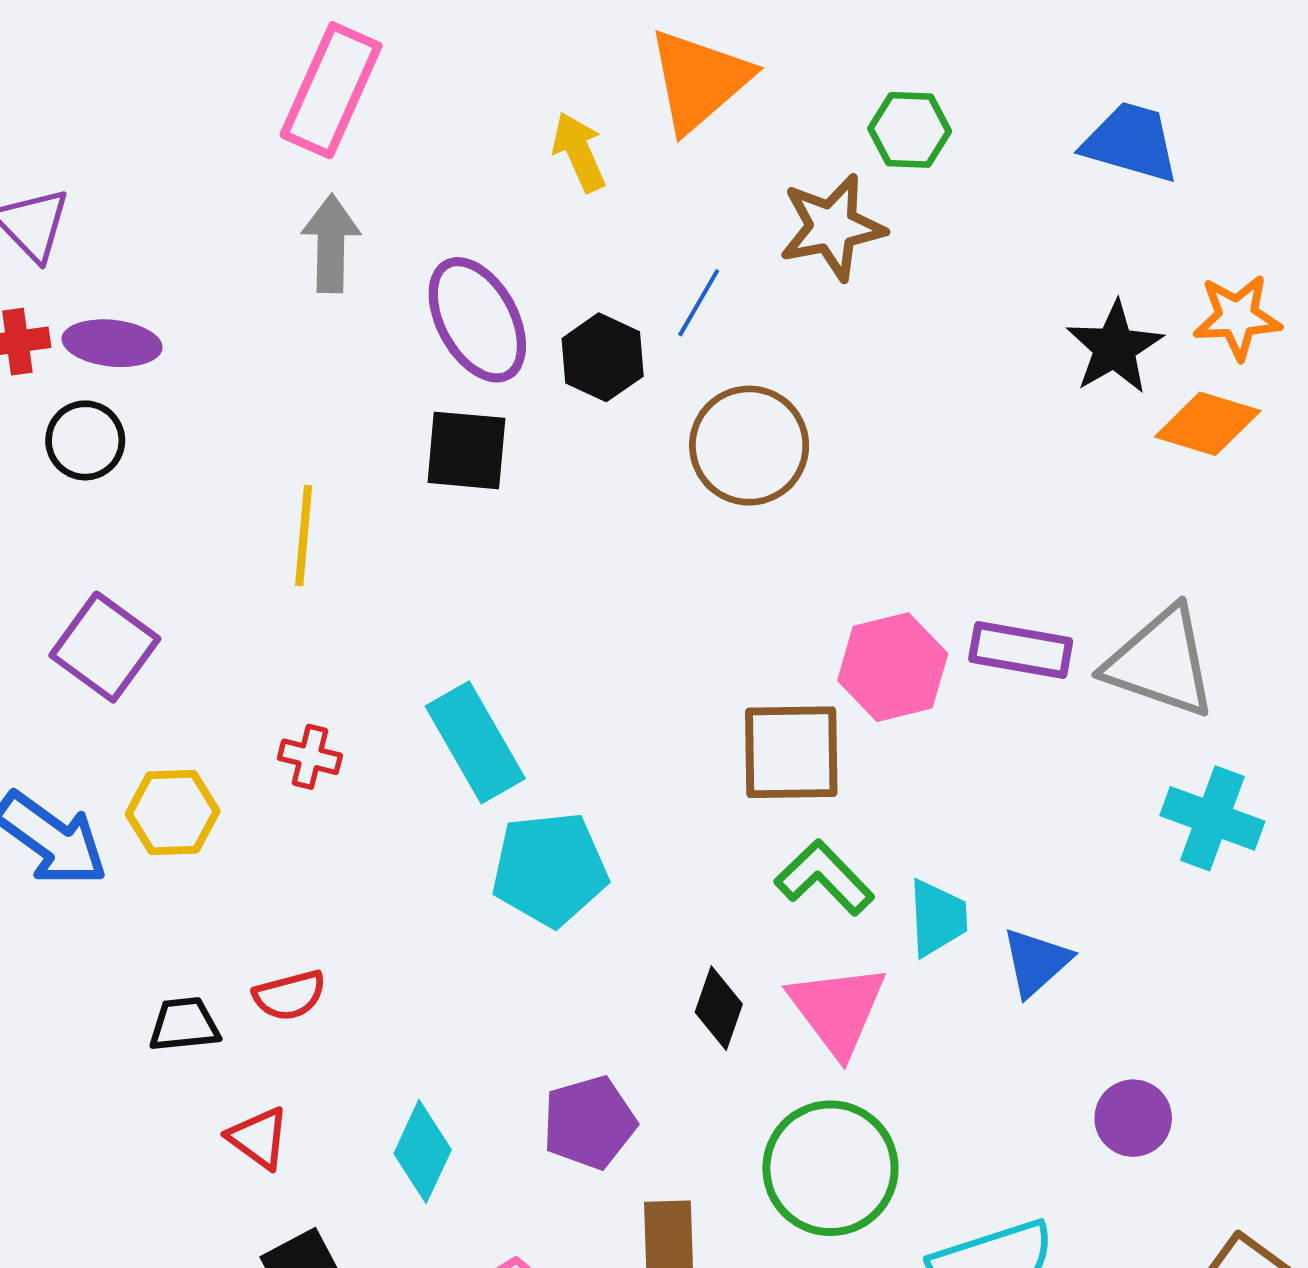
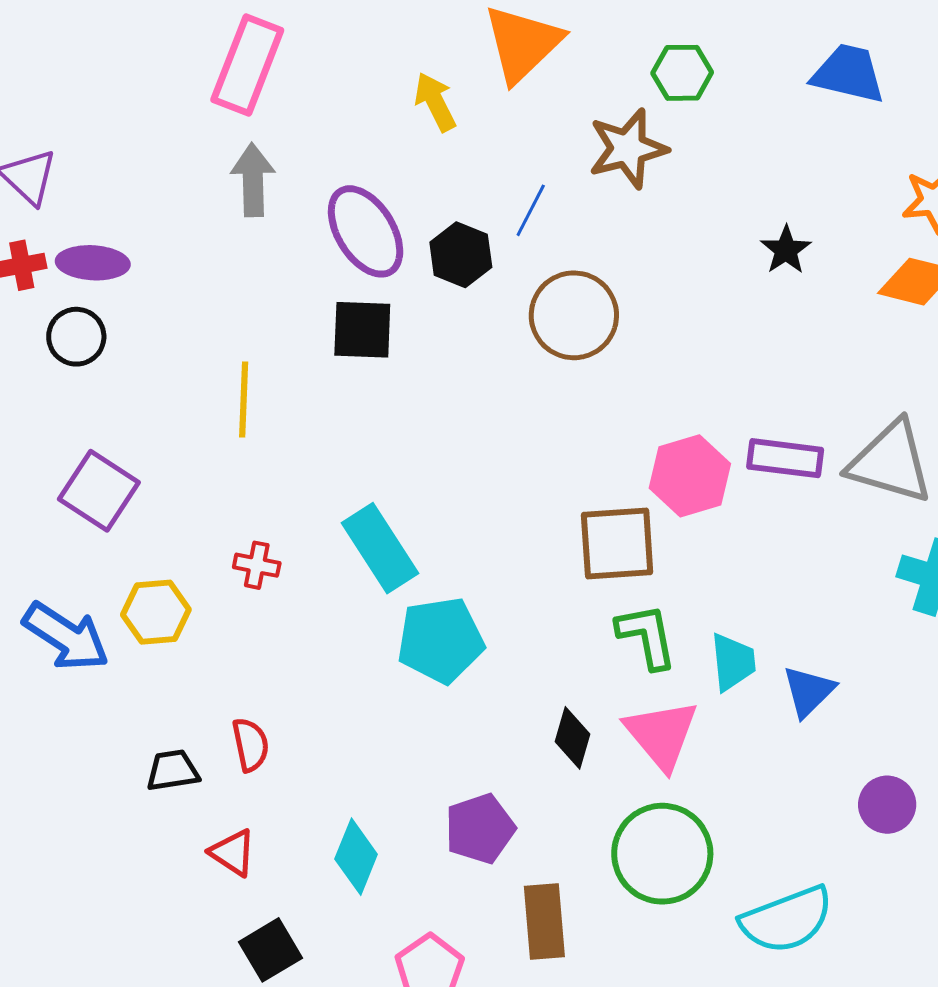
black star: (1115, 348) -> (786, 250), moved, size x0.7
green L-shape: (824, 878) -> (647, 636), turned 36
red semicircle: (290, 995) -> (250, 745), turned -84

